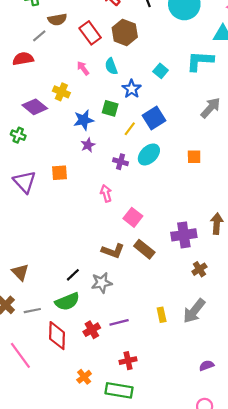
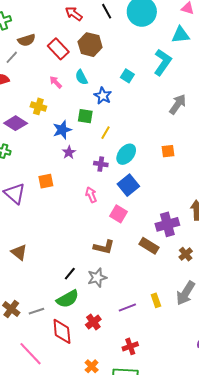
cyan L-shape: (200, 61) -> (163, 62), turned 128
blue square: (154, 118) -> (128, 185), moved
brown rectangle: (144, 249) -> (149, 246), moved
brown triangle: (20, 272) -> (19, 252), moved
purple line: (119, 322) -> (127, 307), moved

